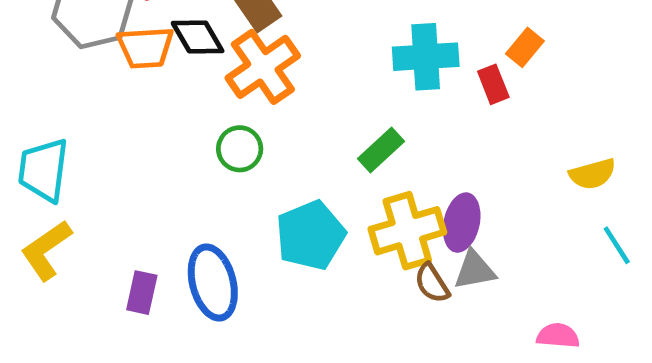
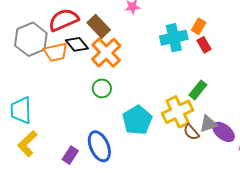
orange rectangle: (525, 47) -> (199, 26), moved
green rectangle: (381, 150) -> (198, 90), moved
purple ellipse: (462, 223) -> (224, 132), moved, turned -55
purple rectangle: (142, 293) -> (70, 155), turned 30

